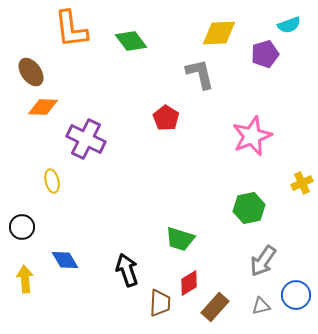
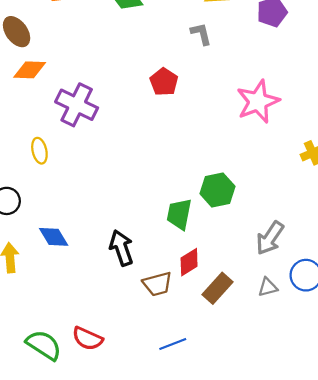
gray L-shape: (200, 74) -> (201, 34), size x0.7
green hexagon: (249, 208) -> (217, 190), moved
green trapezoid: (180, 239) -> (179, 214), turned 84
brown trapezoid: (160, 303) -> (157, 284), turned 72

